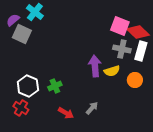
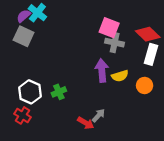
purple semicircle: (13, 20) -> (24, 16), moved
pink square: (120, 26) -> (109, 28), moved
gray cross: (122, 49) -> (115, 43), moved
red arrow: (66, 113) -> (86, 123), moved

